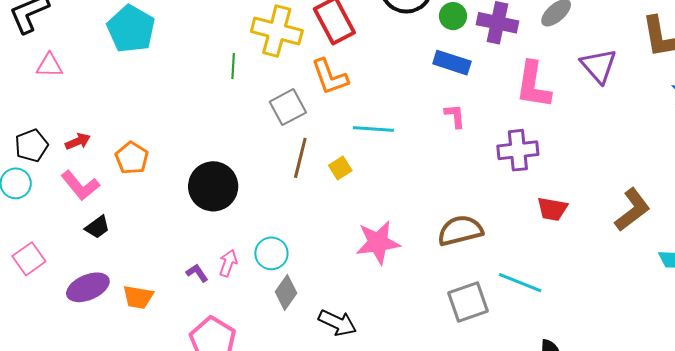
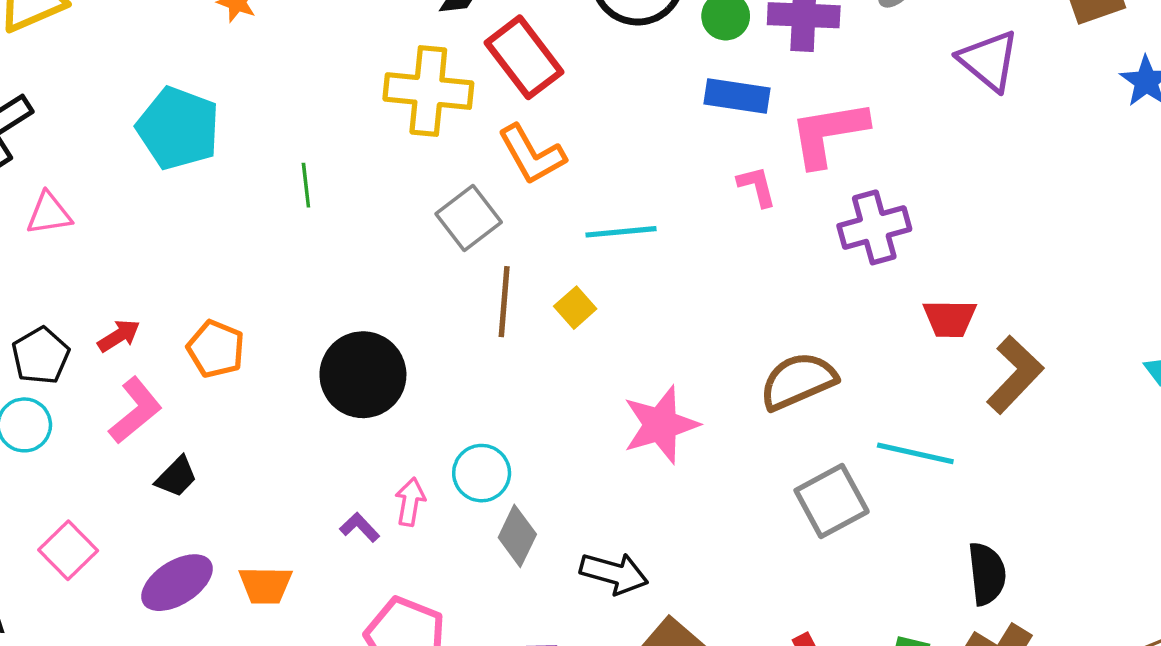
green line: (233, 66) -> (306, 185), moved
pink L-shape: (533, 85) -> (828, 133), moved, turned 81
pink L-shape: (80, 186) -> (135, 410), turned -81
brown L-shape: (632, 210) -> (1015, 375), moved

